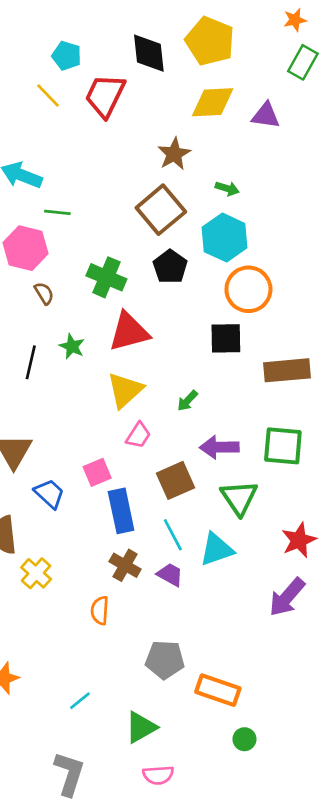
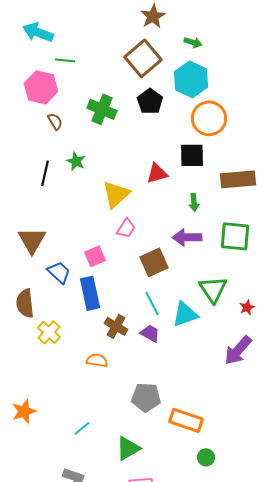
red triangle: (129, 332) -> (157, 173), moved, size x0.7
green arrow: (187, 401) -> (194, 202), moved, turned -48
green triangle: (239, 498) -> (213, 289), moved
blue rectangle: (121, 511) -> (90, 293), moved
red star: (299, 540) -> (247, 307), size x0.6
orange semicircle: (100, 610) -> (97, 360), turned 95

